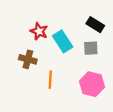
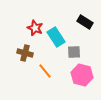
gray square: (91, 48) -> (74, 52), moved
orange line: (50, 80) -> (45, 71), turned -42

